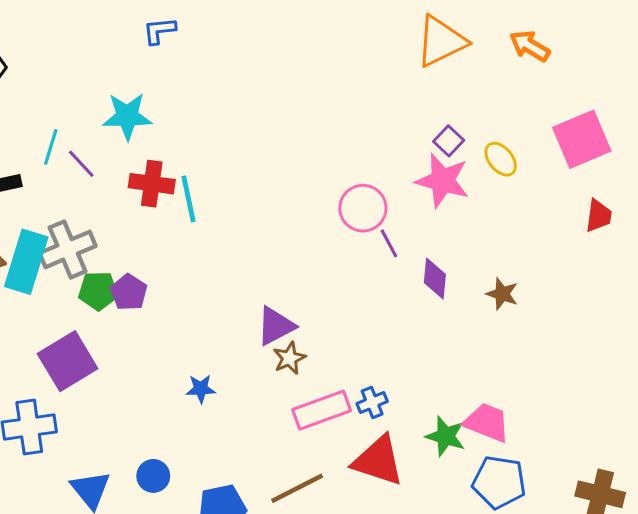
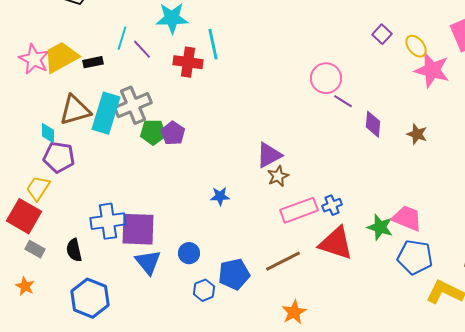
pink star: (443, 181) -> (432, 70), moved
cyan line: (188, 199) -> (213, 44), moved
purple line: (389, 243) -> (343, 101), turned -30
purple square: (68, 361) -> (138, 229), moved, turned 33

